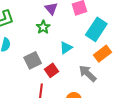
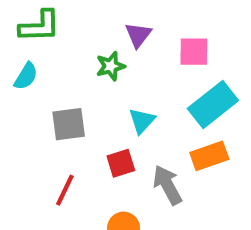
cyan triangle: (66, 48) -> (142, 121), turned -32
red square: (52, 70) -> (121, 163), moved

